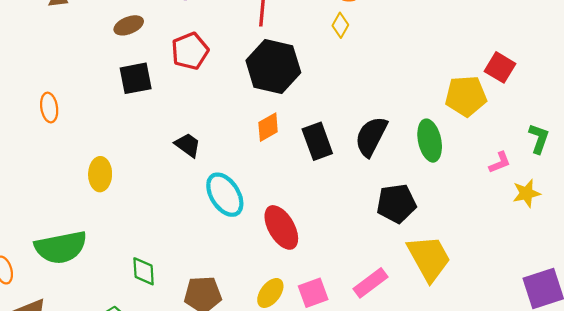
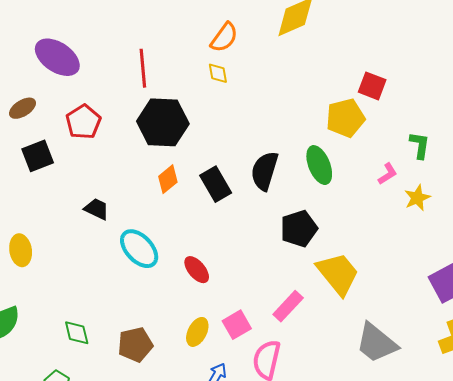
yellow diamond: (340, 25) -> (218, 73), turned -30
red ellipse: (281, 227) -> (197, 270), size x0.7

